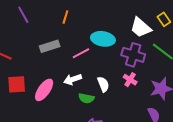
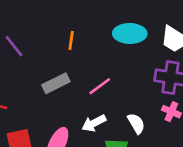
cyan ellipse: (103, 39) -> (130, 33), moved

